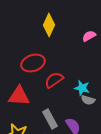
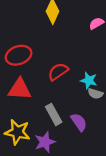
red ellipse: (33, 63) -> (19, 55), moved

